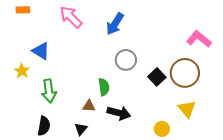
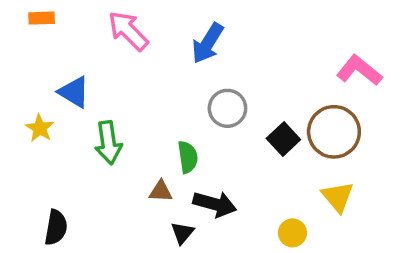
green arrow: (49, 91) -> (108, 143), moved
black semicircle: (44, 126) -> (56, 227), moved
black triangle: (81, 129) -> (182, 233), moved

